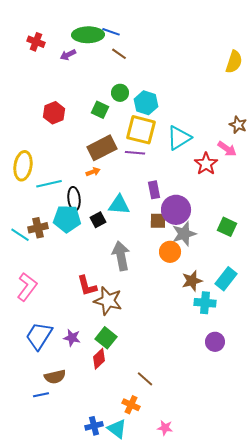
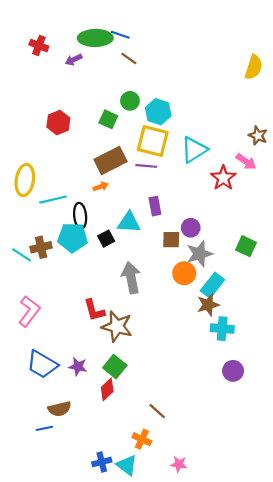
purple rectangle: (154, 190) -> (155, 206), moved
purple circle: (176, 210) -> (191, 228), size x0.6
cyan rectangle: (226, 279) -> (212, 285), moved
blue trapezoid: (39, 336) -> (42, 364), turned -92

